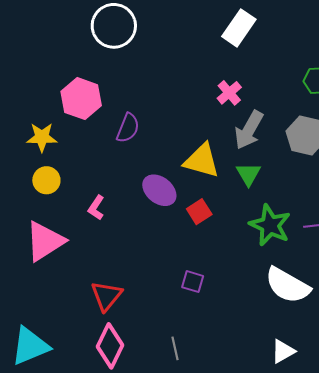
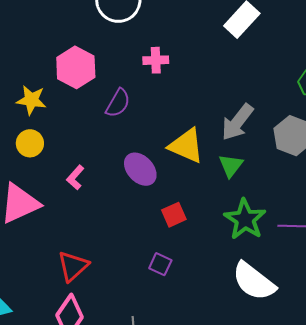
pink cross: (229, 93) -> (156, 60), moved, turned 30
red square: (199, 212) -> (174, 215), moved

